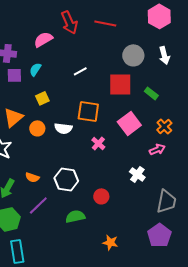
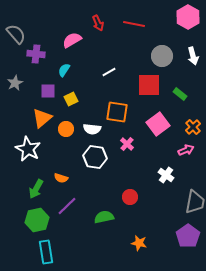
red arrow: (69, 22) -> (98, 23), size x0.7
purple square: (14, 75) -> (48, 91), moved
white hexagon: (66, 179) -> (95, 157), moved

